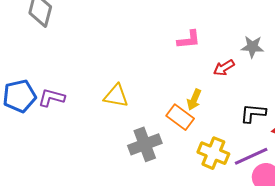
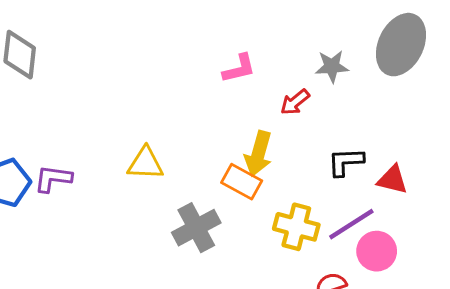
yellow arrow: (194, 100) -> (258, 154), size x1.4

